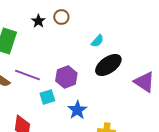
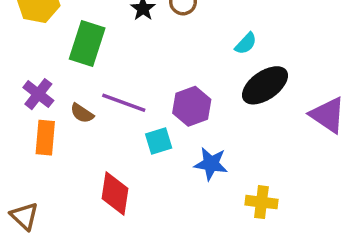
blue star: (77, 110) -> (211, 164), turned -30

